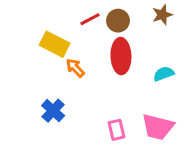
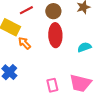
red line: (90, 19) -> (26, 10), moved

